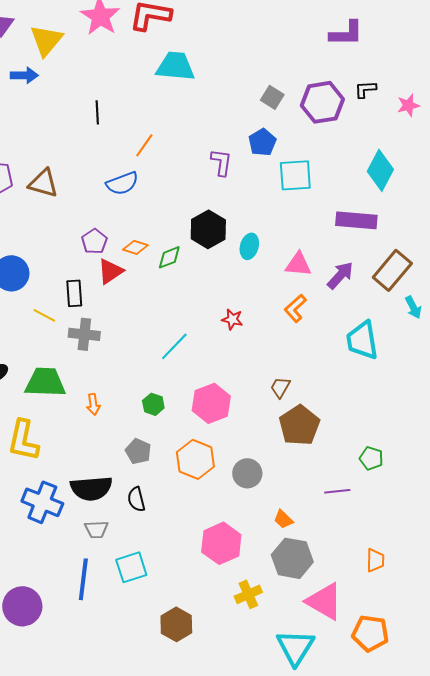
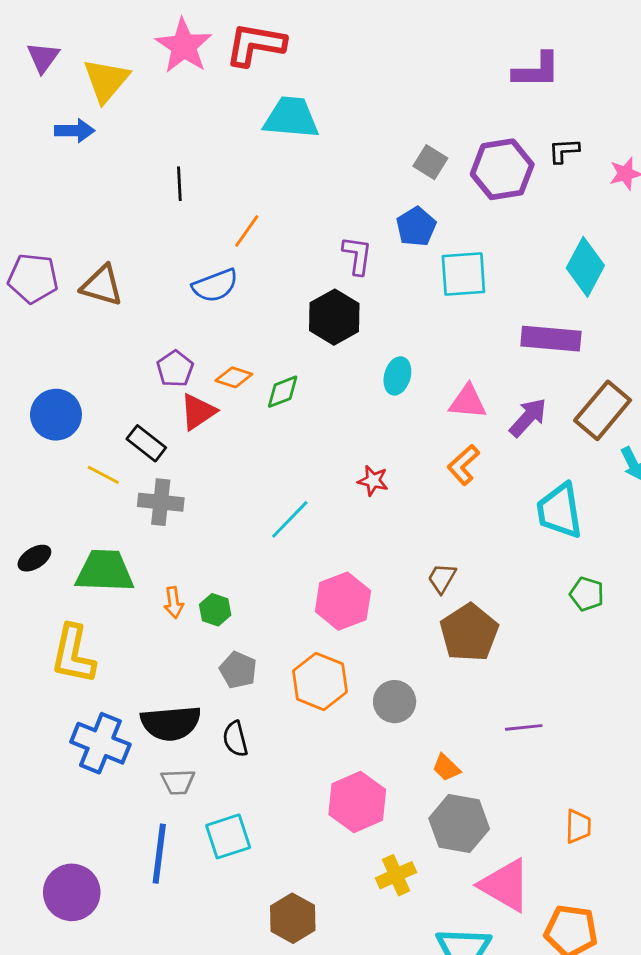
black hexagon: (208, 229) -> (334, 317), moved
black rectangle: (74, 293) -> (146, 443), turned -48
green hexagon: (153, 404) -> (215, 610), moved
green pentagon: (371, 458) -> (587, 594), moved

